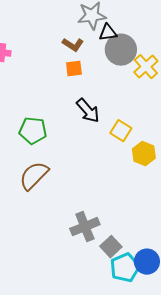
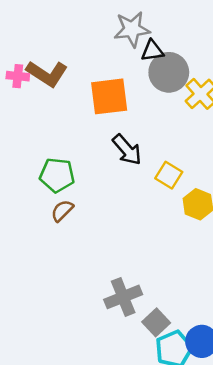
brown L-shape: (73, 45) -> (47, 74), moved, size x1.5
orange square: (74, 69) -> (109, 96), size x1.8
brown semicircle: (34, 176) -> (62, 211), moved, size x0.6

